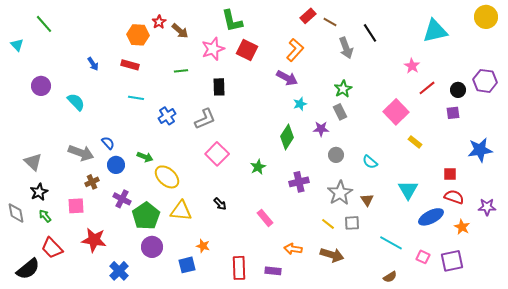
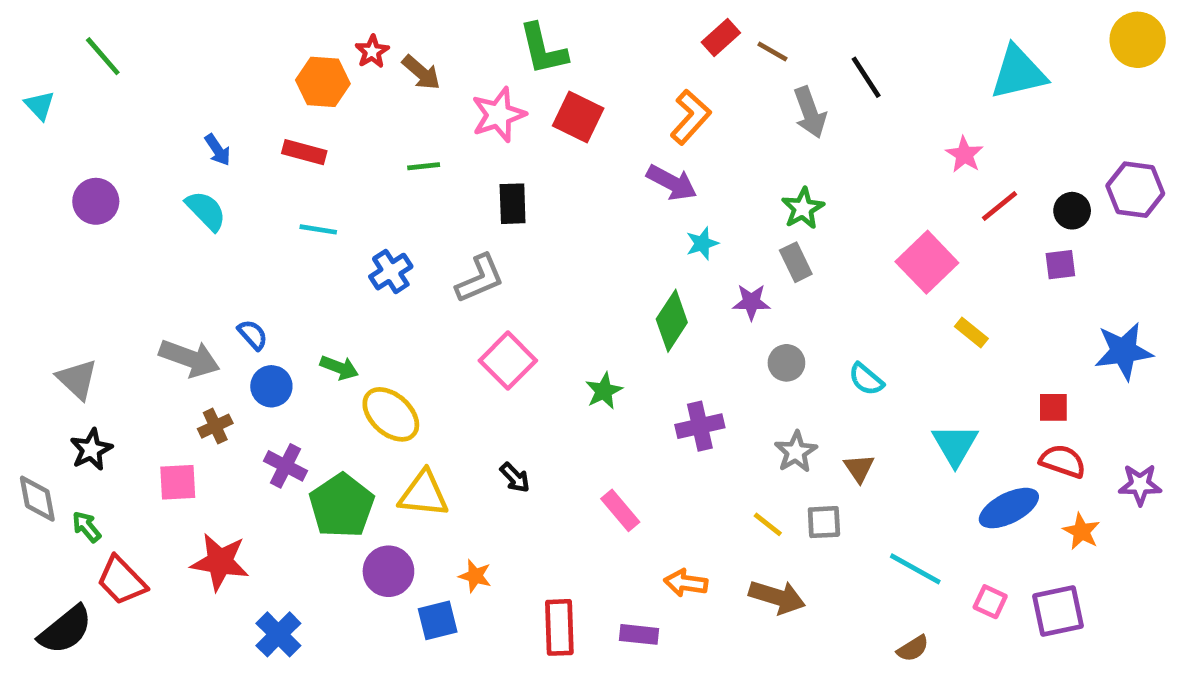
cyan semicircle: (76, 102) -> (206, 211), moved
gray star: (340, 193) -> (796, 452), size x0.7
green arrow: (45, 216) -> (86, 527), moved
purple circle: (152, 247) -> (388, 571), moved

